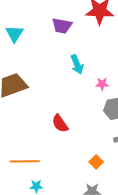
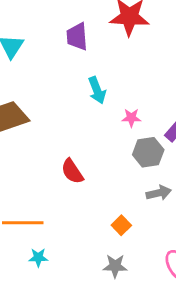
purple trapezoid: (62, 26) -> (77, 37), turned 75

